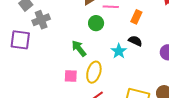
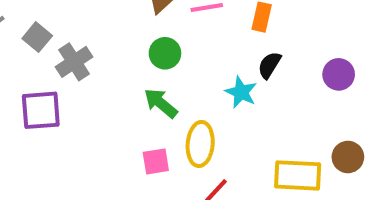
green circle: (96, 23) -> (165, 53), moved
black semicircle: (135, 41) -> (269, 65), turned -72

